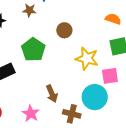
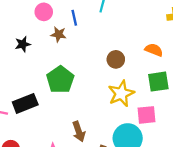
brown circle: (64, 30) -> (116, 59), moved
yellow star: (87, 59) -> (121, 94), turned 30

